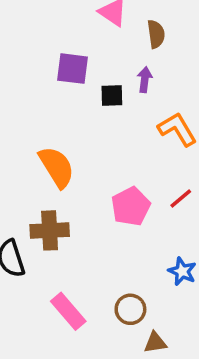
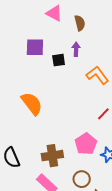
pink pentagon: (131, 206) -> (86, 144), moved
brown cross: (50, 230) -> (52, 156), moved

